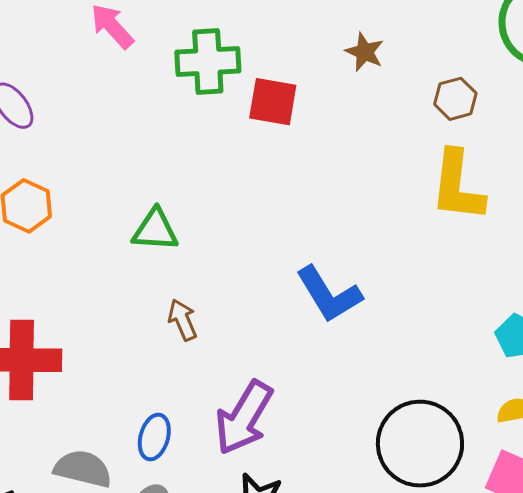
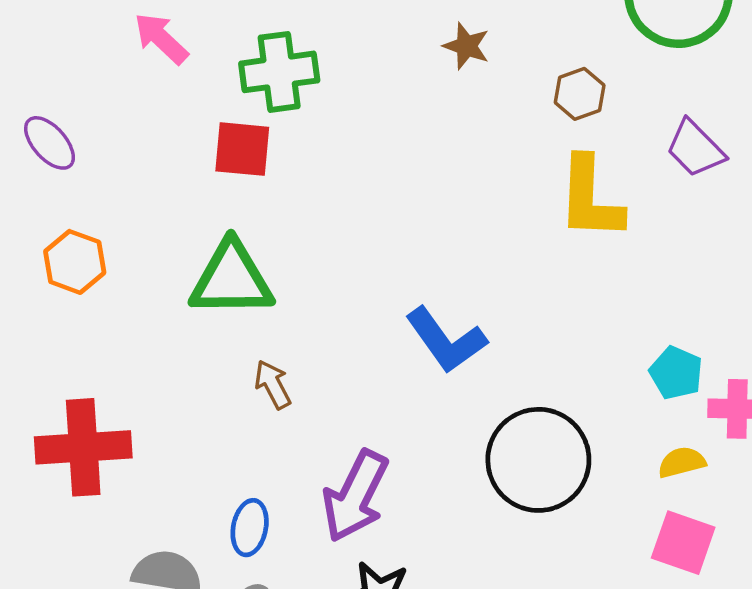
red square: (273, 102) -> (242, 149), moved
green triangle: (155, 230) -> (232, 279), size x1.5
black circle: (420, 444) -> (538, 460), moved

